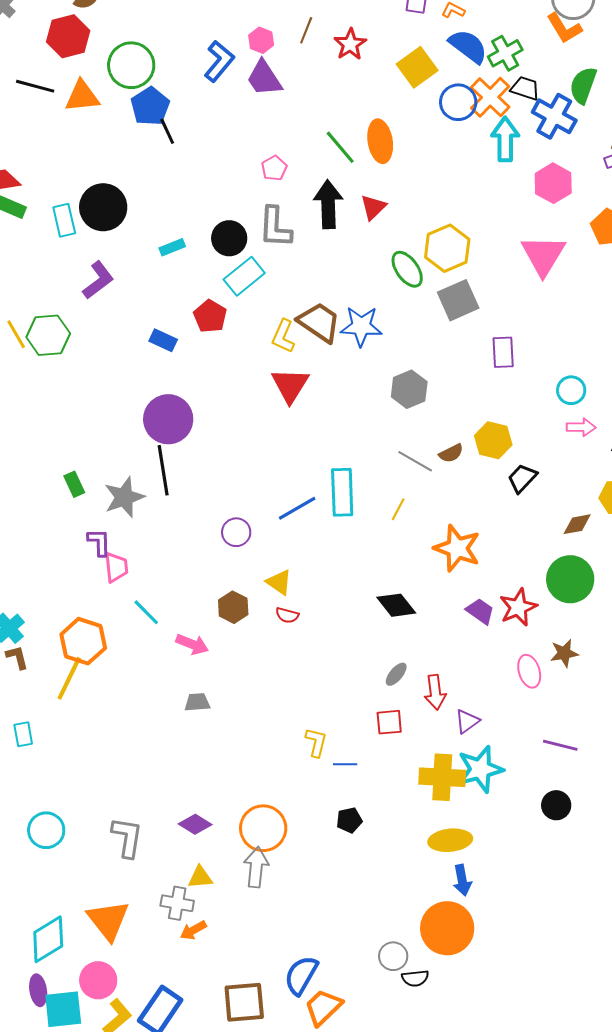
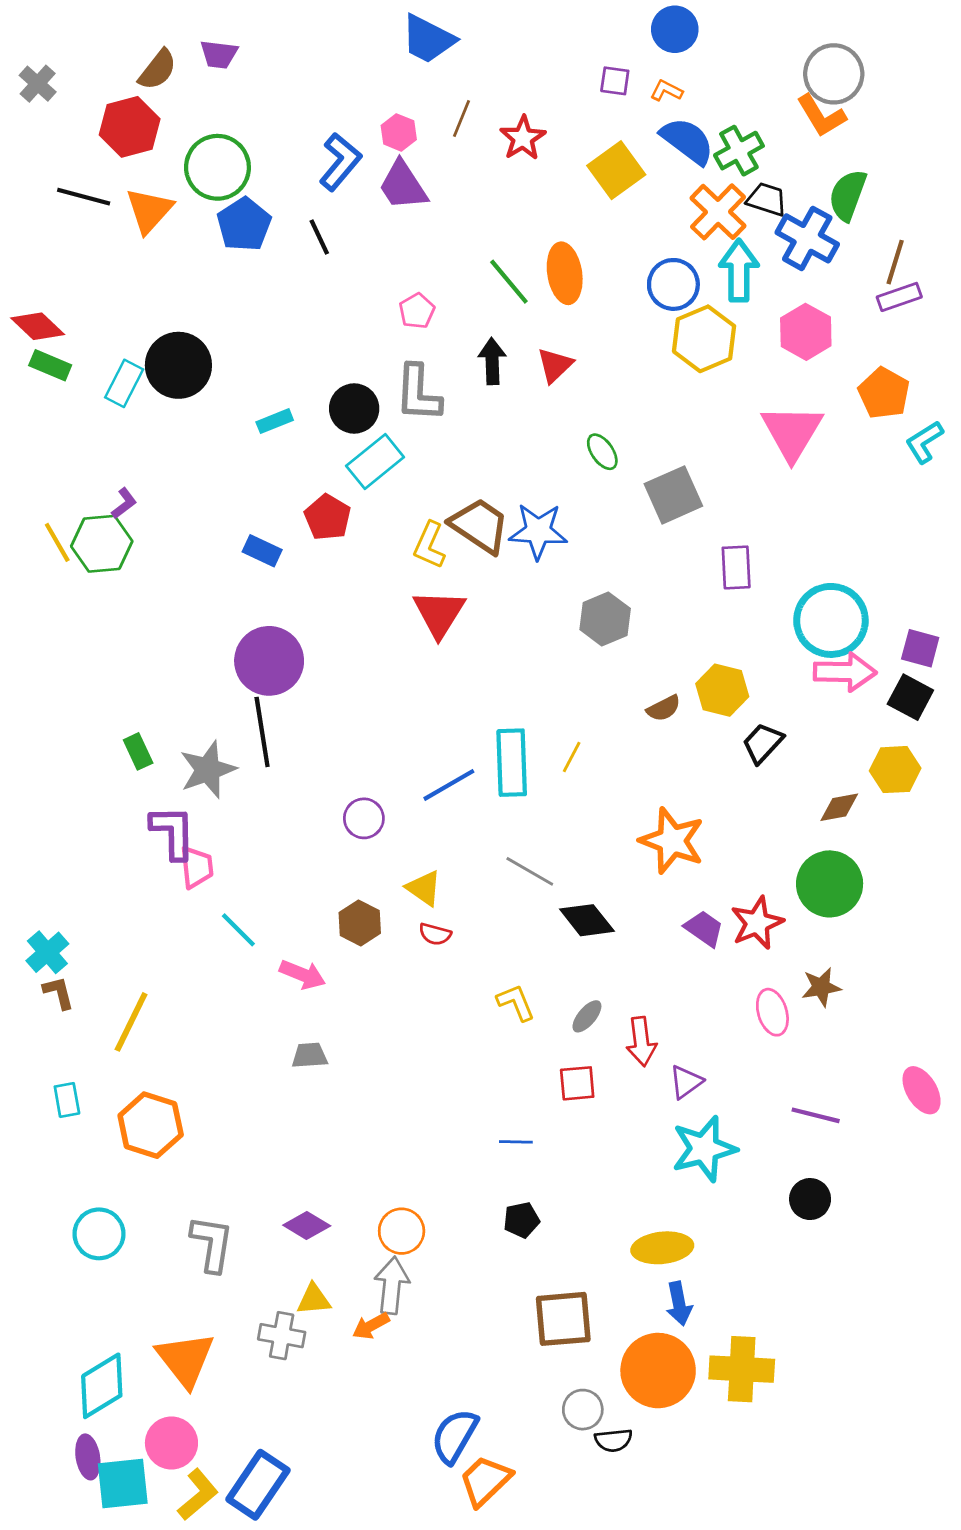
orange triangle: (82, 96) -> (149, 211), turned -42
blue circle: (458, 102) -> (673, 284), moved
black line: (167, 131) -> (319, 237), moved
black arrow: (328, 204) -> (492, 361), size x0.7
cyan rectangle: (64, 220) -> (124, 383), turned 40
yellow hexagon: (447, 248) -> (704, 339), moved
green ellipse: (407, 269) -> (602, 452), size x0.7
purple L-shape: (98, 280) -> (124, 503), moved, size x0.6
cyan circle: (571, 390) -> (831, 620), size x1.8
pink arrow: (581, 427) -> (845, 672), size x1.5
gray line: (415, 461) -> (530, 871), moved
yellow line: (398, 509) -> (572, 757), moved
purple L-shape: (99, 542) -> (173, 832), size x1.4
orange hexagon: (83, 641) -> (151, 1125), moved
yellow L-shape: (316, 742) -> (516, 1002), moved, turned -36
yellow cross: (442, 777) -> (742, 1369), moved
orange circle: (263, 828) -> (402, 1231), size x0.7
orange arrow: (193, 930) -> (371, 1326), moved
brown square: (244, 1002) -> (563, 1319), moved

